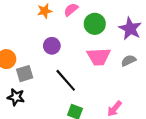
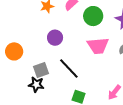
gray square: (25, 74) -> (41, 70), moved
black star: (16, 97) -> (36, 85), moved

